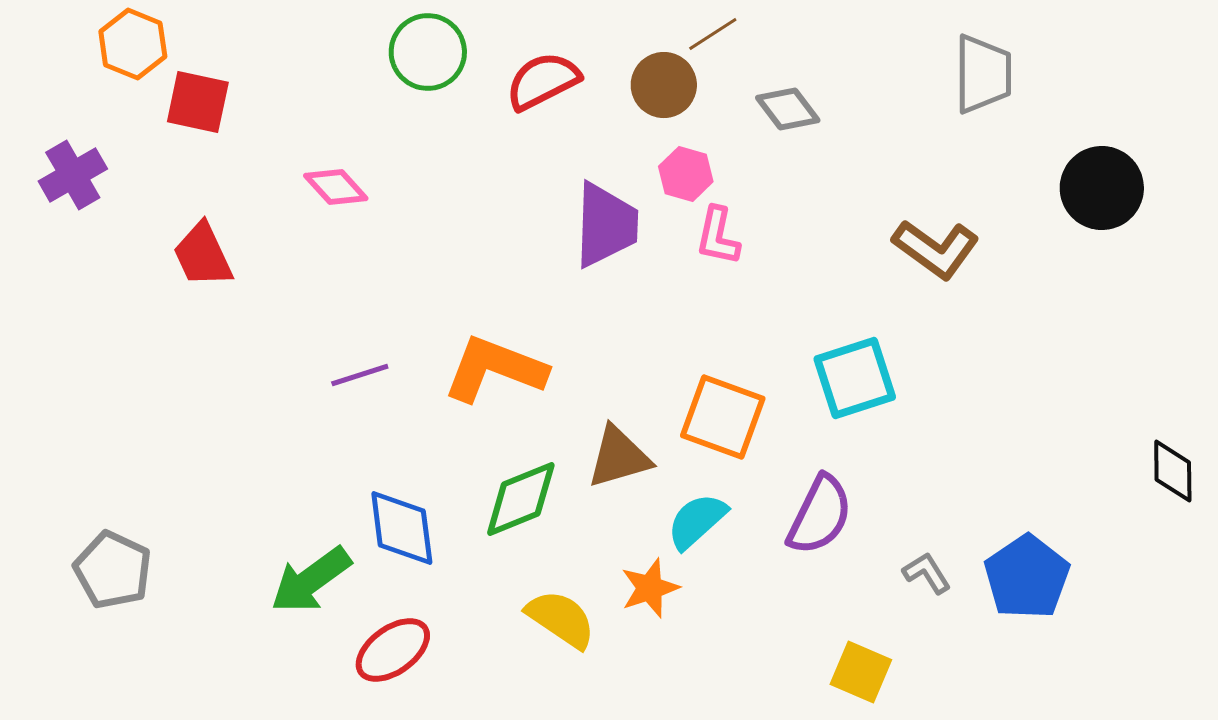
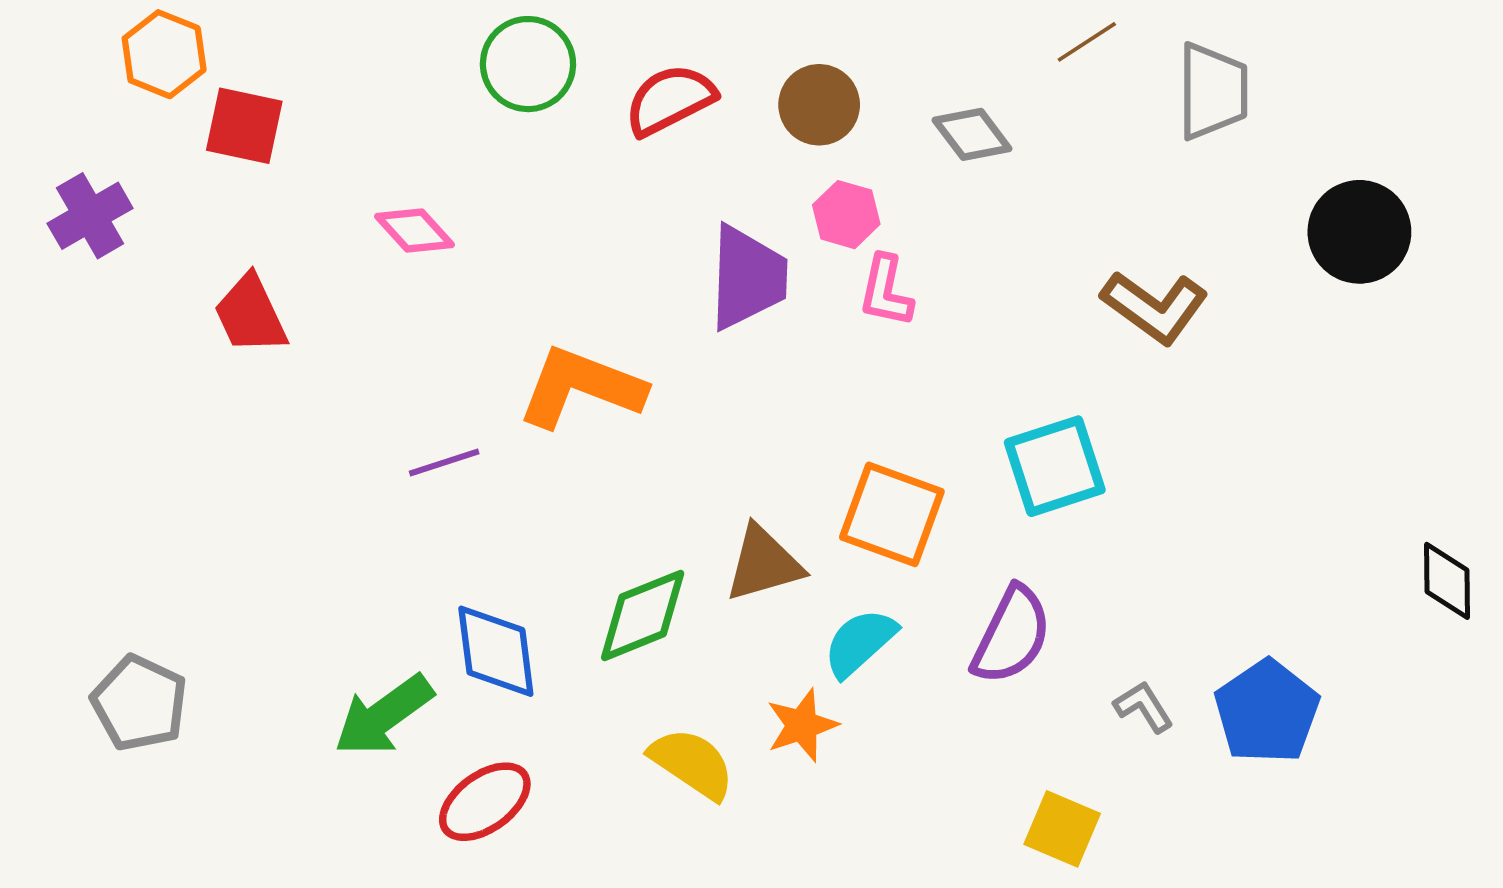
brown line: (713, 34) -> (1087, 42), moved
orange L-shape: (495, 369) -> (581, 387), moved

